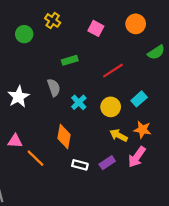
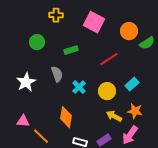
yellow cross: (53, 20) -> (56, 15), turned -32
orange circle: (136, 24) -> (129, 31), moved
pink square: (96, 28) -> (94, 22), size x1.5
green circle: (24, 34) -> (37, 42), moved

